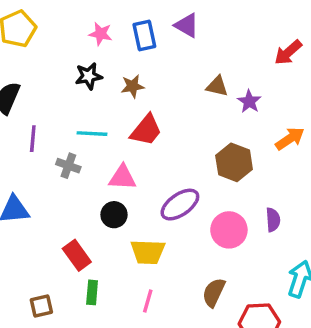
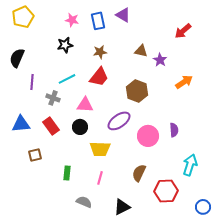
brown star: (133, 86) -> (100, 52), moved
cyan line: (92, 134) -> (67, 79), turned -30
brown hexagon: (234, 162) -> (137, 91), moved
red rectangle: (77, 255) -> (51, 126), moved
brown square: (41, 306) -> (35, 155), moved

